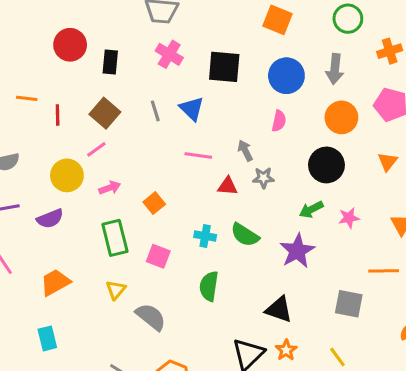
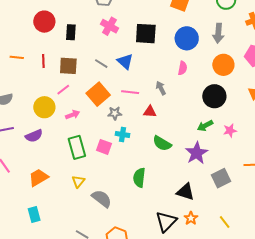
gray line: (155, 111) -> (101, 64), turned -40
brown square: (105, 113) -> (68, 66), turned -36
red line: (58, 115) -> (43, 61), moved
gray star: (263, 178) -> (115, 113), moved
orange square: (154, 203) -> (98, 94), moved, size x1.6
cyan cross: (205, 236) -> (123, 134), moved
pink square: (158, 256) -> (104, 147), moved
gray square: (349, 304) -> (221, 178), moved, turned -36

